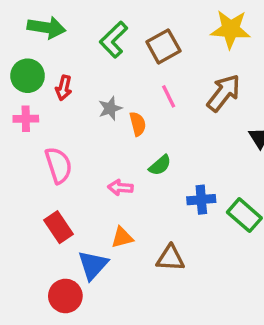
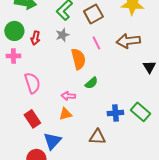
brown arrow: (224, 93) -> (128, 41), turned -135
gray star: (110, 108) -> (62, 35), moved
orange semicircle: (138, 124) -> (78, 59), size x1.5
blue cross: (201, 200) -> (115, 113), moved
orange triangle: (122, 237) -> (65, 114), moved

